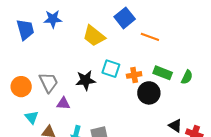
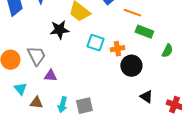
green rectangle: (163, 73) -> (144, 32), moved
black star: (86, 80) -> (59, 30), moved
black triangle: (175, 126) -> (146, 97), moved

